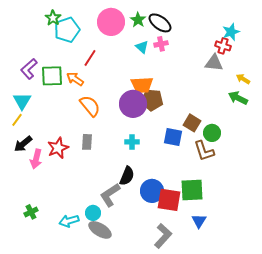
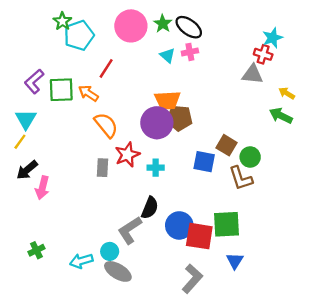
red star: (58, 148) -> (127, 155), moved

